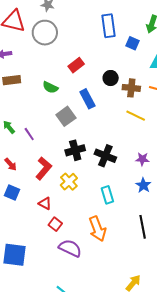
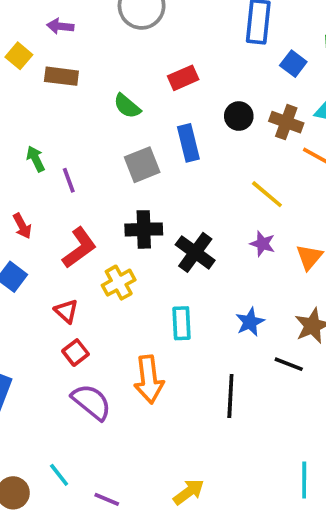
brown cross: (131, 88) -> (286, 122), moved
purple star: (142, 159) -> (262, 244), moved

